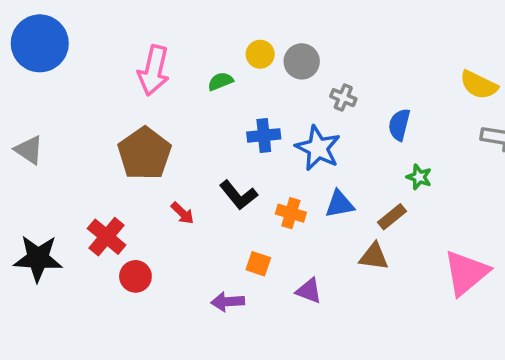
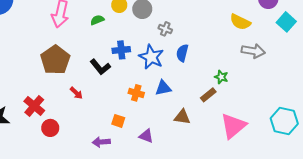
blue semicircle: (399, 125) -> (182, 53), moved
green star: (419, 177) -> (221, 77), moved
black L-shape: (238, 195) -> (100, 67), moved
brown rectangle: (392, 217) -> (208, 95), moved

